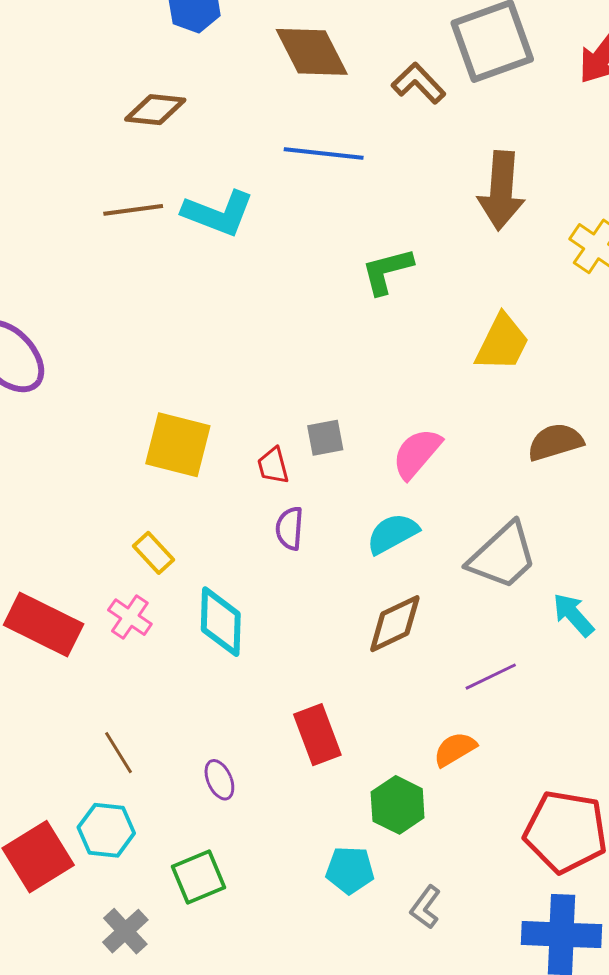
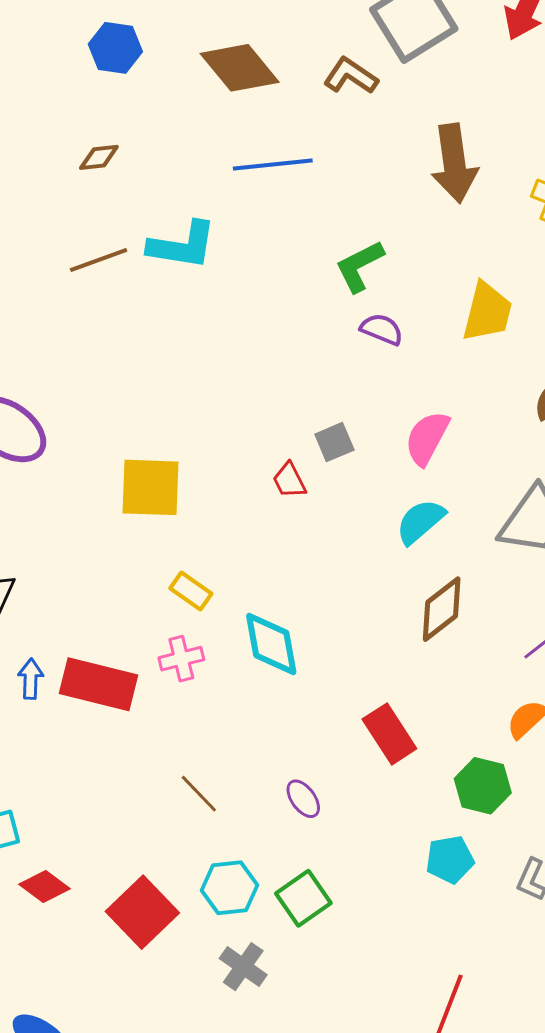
brown diamond: (155, 110) -> (99, 157), size x0.7
yellow square: (178, 445) -> (150, 487), moved
purple semicircle: (290, 528) -> (382, 329), moved, turned 120
pink cross: (130, 617) -> (181, 659), turned -36
cyan hexagon: (106, 830) -> (229, 888), moved

